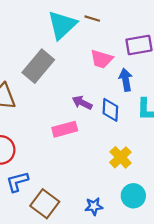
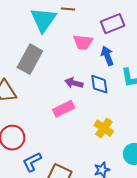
yellow cross: (120, 157) -> (104, 128), moved

